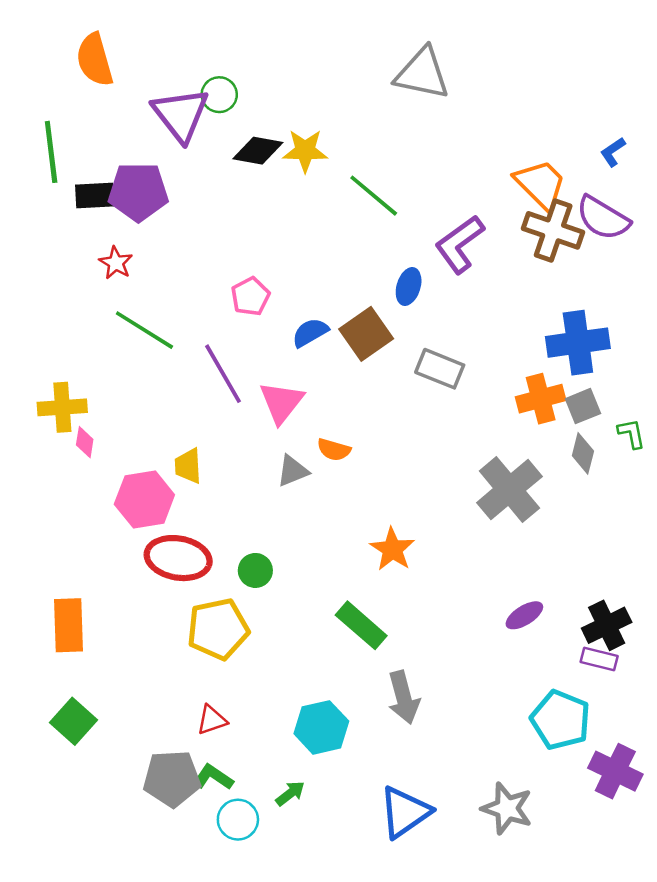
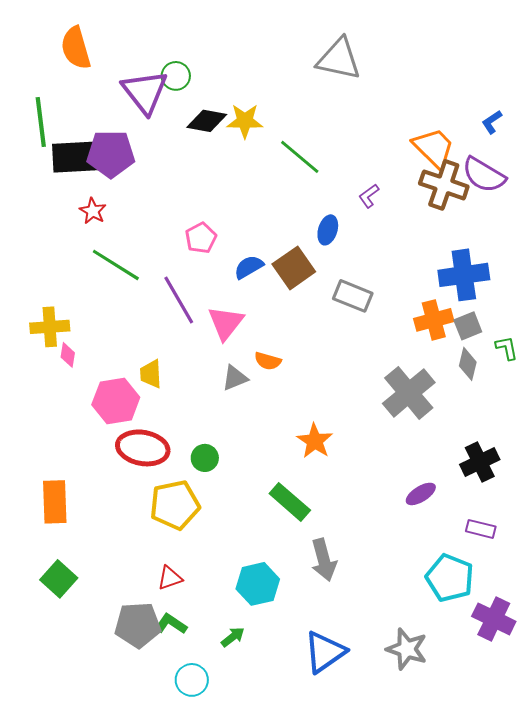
black rectangle: (95, 196) -> (76, 157), size x1.5
purple L-shape: (460, 244) -> (369, 196), size x0.5
black cross: (607, 625) -> (480, 462), moved
cyan circle: (238, 820) -> (192, 680), moved

